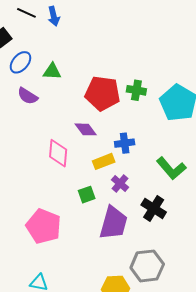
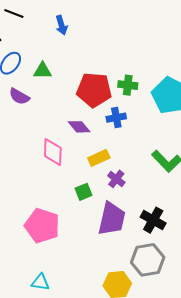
blue arrow: (54, 16) -> (62, 25), moved
blue cross: (125, 143) -> (116, 118), moved
black cross: (154, 208) -> (153, 220), moved

